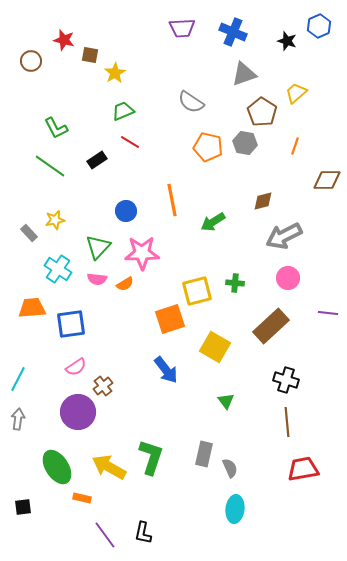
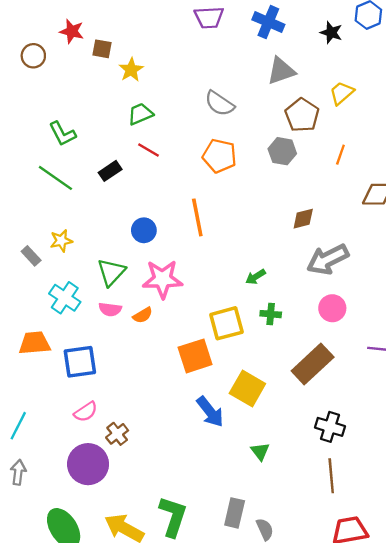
orange pentagon: (208, 147) -> (219, 156), moved
green arrow: (213, 222) -> (256, 277), moved, size x0.7
blue arrow: (166, 370) -> (210, 412), moved

